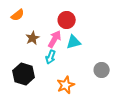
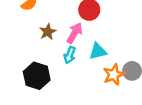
cyan triangle: (74, 42) -> (98, 51), moved
orange star: (66, 85) -> (114, 75), moved

